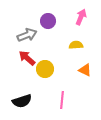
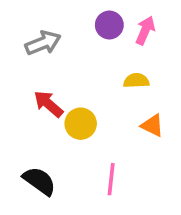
purple circle: (48, 21) -> (109, 25), moved
gray arrow: (27, 35) -> (43, 43), moved
black semicircle: (22, 101) -> (39, 181), turned -126

